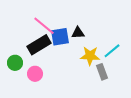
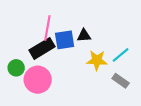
pink line: (44, 26) -> (47, 28), turned 60
gray rectangle: (102, 72) -> (121, 81), moved, turned -35
pink circle: (35, 74) -> (38, 80), size x1.6

